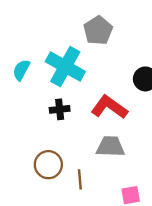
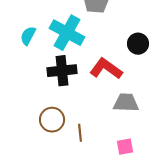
black cross: (60, 109) -> (62, 71), size x1.6
gray trapezoid: (110, 147) -> (126, 103), moved

